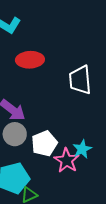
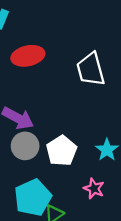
pink star: (67, 160) -> (94, 189), moved, size x0.7

